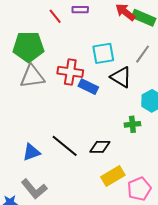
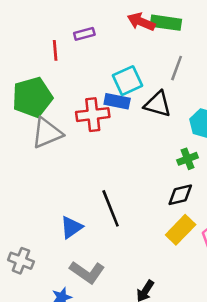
red line: (55, 16) -> (55, 50), turned 49
blue rectangle: (88, 87) -> (117, 101), moved
black line: (65, 146) -> (111, 208), turned 44
black diamond: (100, 147) -> (180, 195), moved

